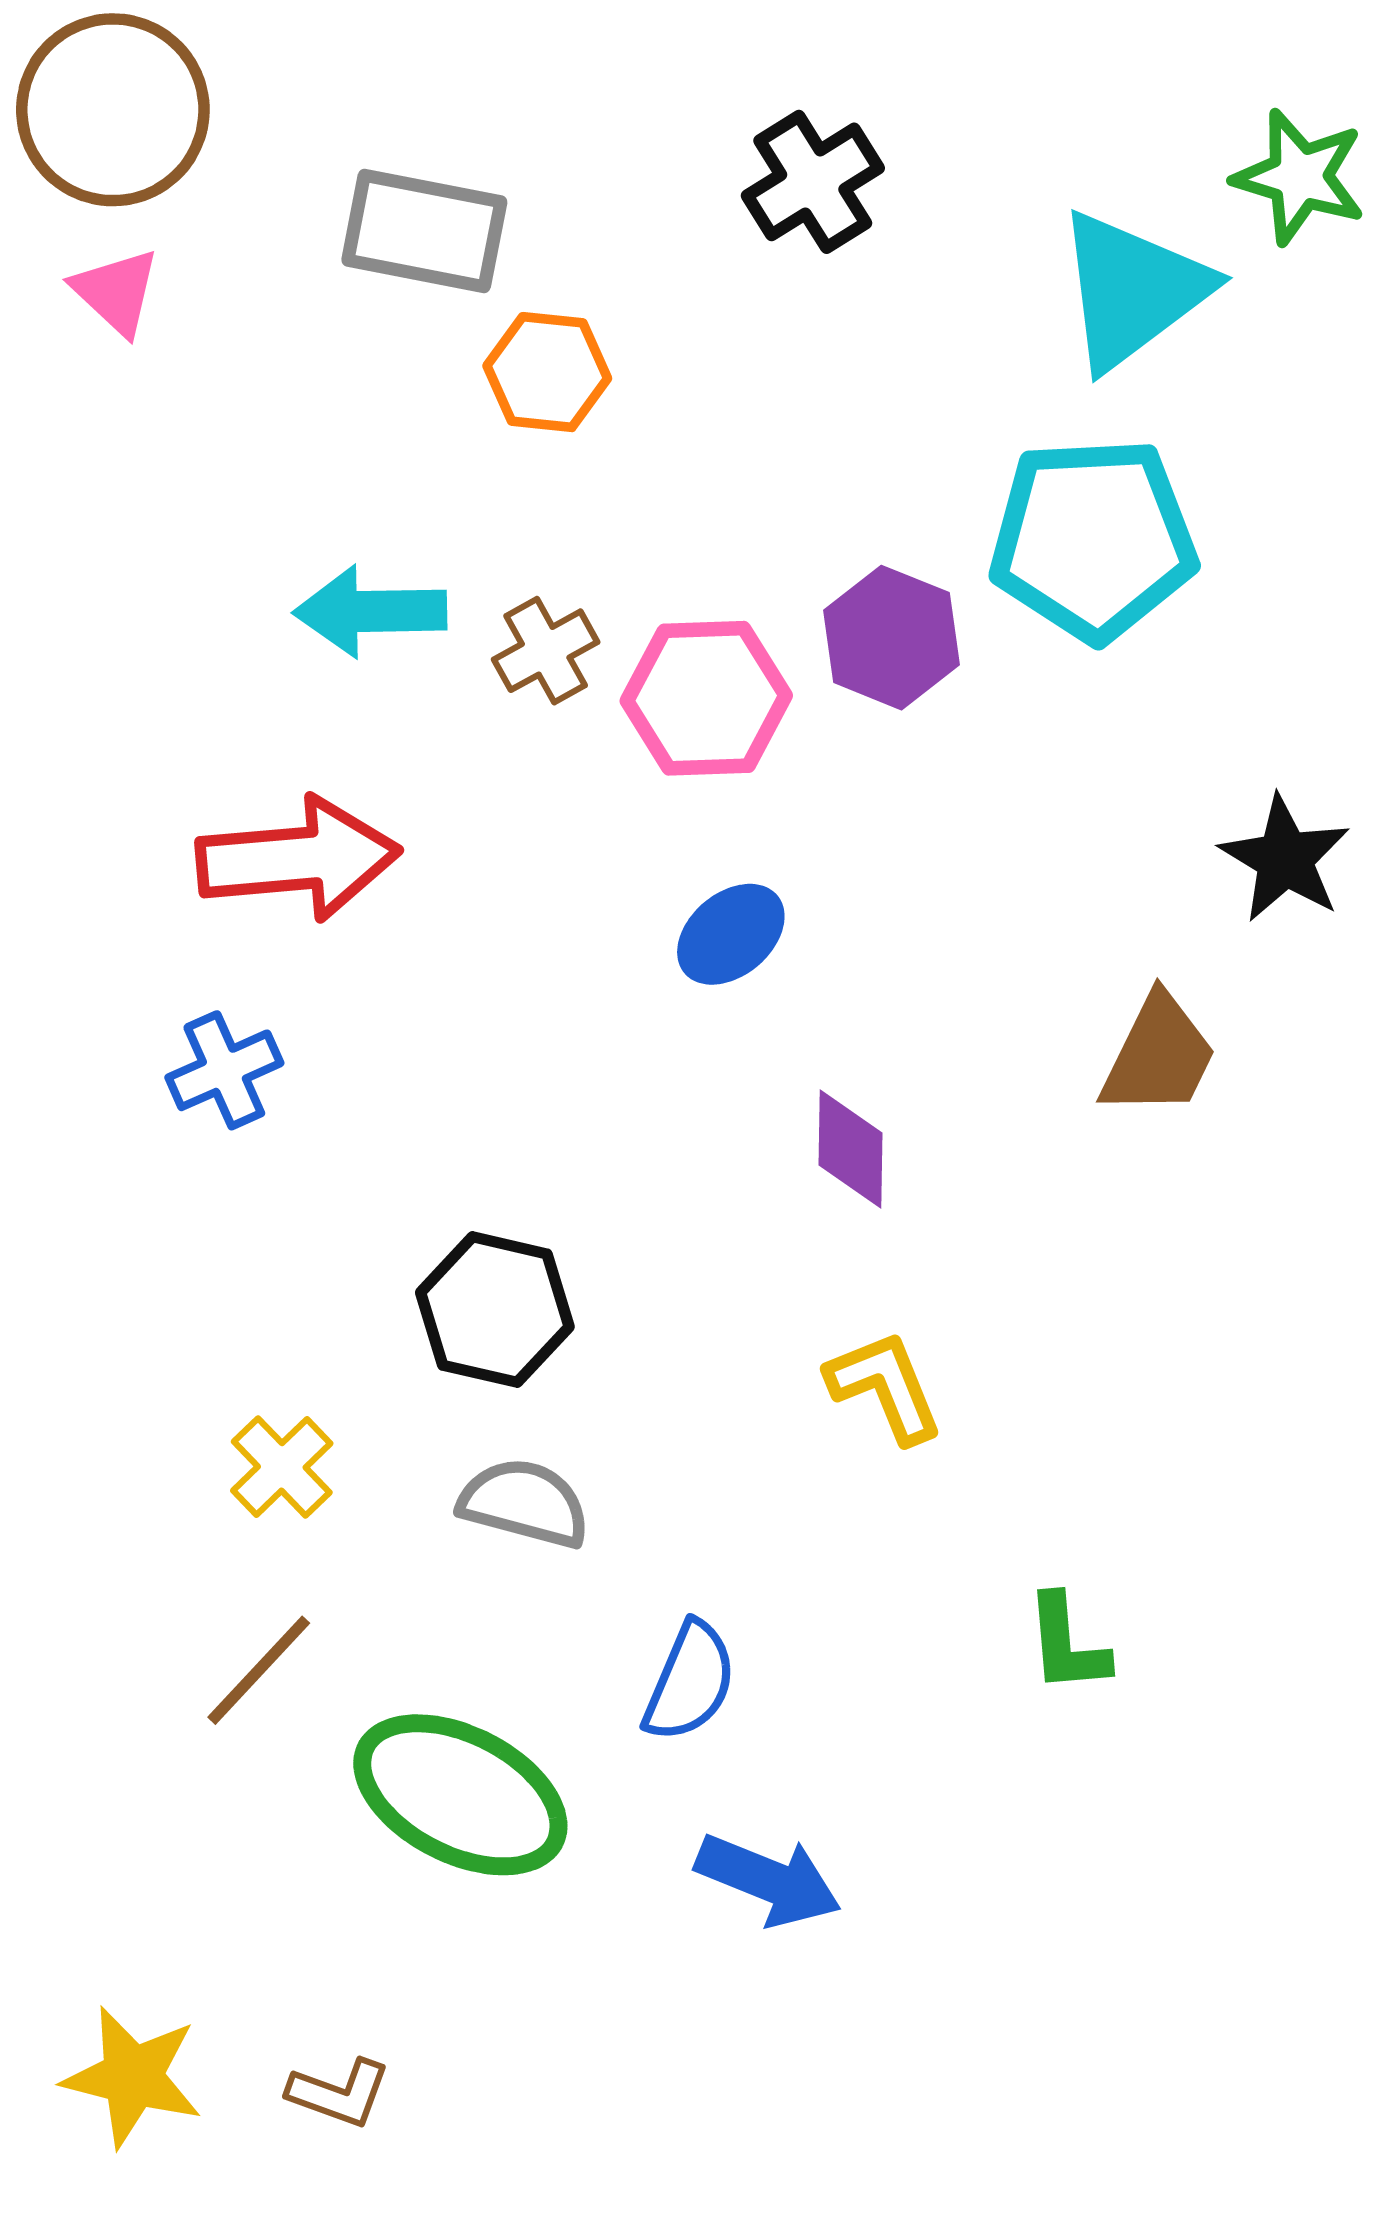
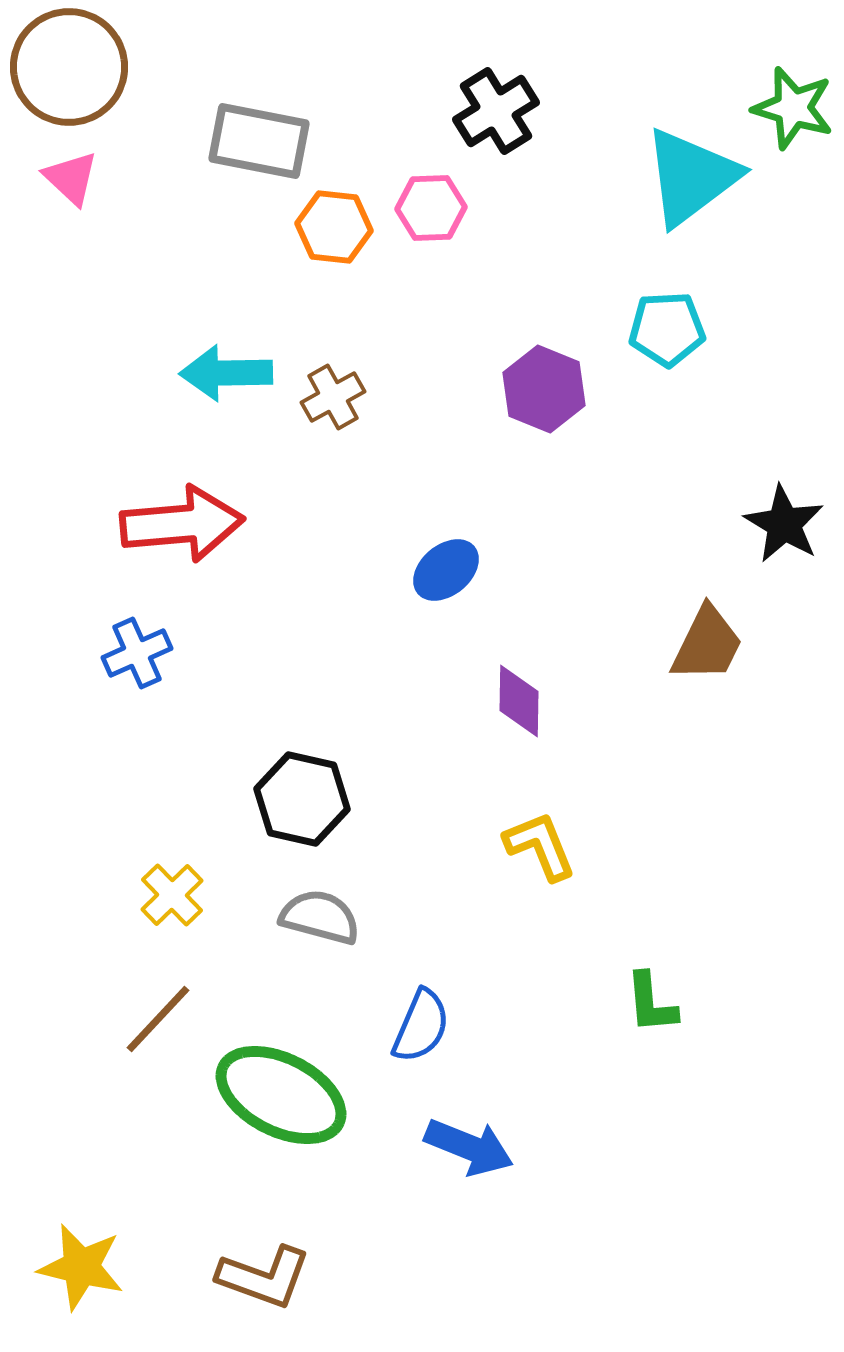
cyan pentagon: (1093, 539) -> (667, 329), size x0.6
pink hexagon: (706, 698) -> (431, 208), moved, size x0.7
brown L-shape: (339, 2093) -> (264, 1277), moved, size x1.5

